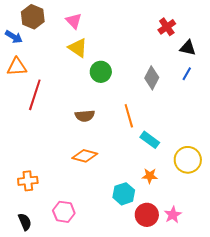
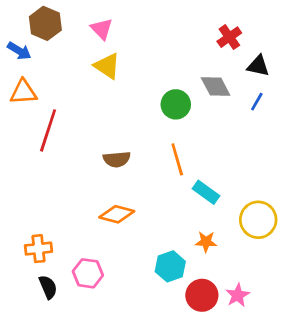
green circle: (101, 72) -> (176, 104), moved
gray diamond: (152, 78) -> (216, 87), moved, turned -55
pink hexagon: (64, 212) -> (88, 273), moved
black semicircle: (25, 222) -> (48, 287), moved

